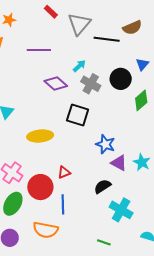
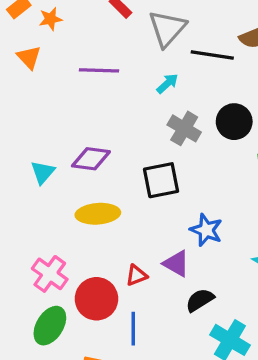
cyan arrow: (79, 66) -> (167, 83), moved
purple diamond: (56, 84) -> (91, 159), moved, turned -35
black square: (78, 115) -> (161, 180), turned -30
purple triangle: (119, 163) -> (176, 263), moved

